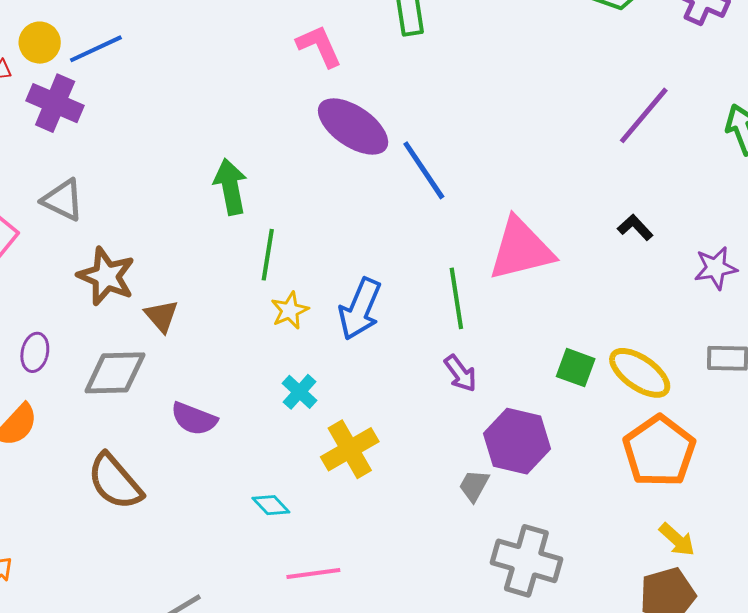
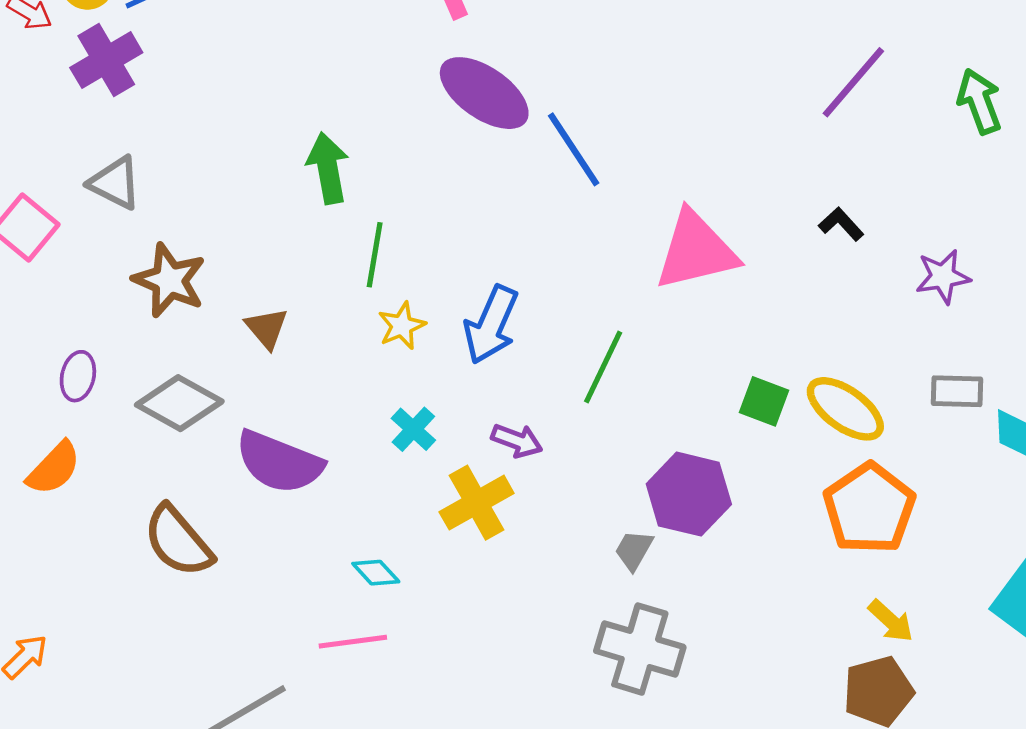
purple cross: (55, 103) -> (106, 60), turned 36
green line: (456, 298) -> (603, 367), moved, turned 34
brown triangle: (161, 316) -> (267, 328), moved
gray diamond: (115, 373) -> (179, 403), turned 30
purple arrow: (460, 373) -> (517, 441), moved, turned -33
purple semicircle: (194, 419) -> (279, 462), size x1.5
gray cross: (526, 561) -> (640, 649), moved
pink line: (313, 574) -> (353, 642), moved

